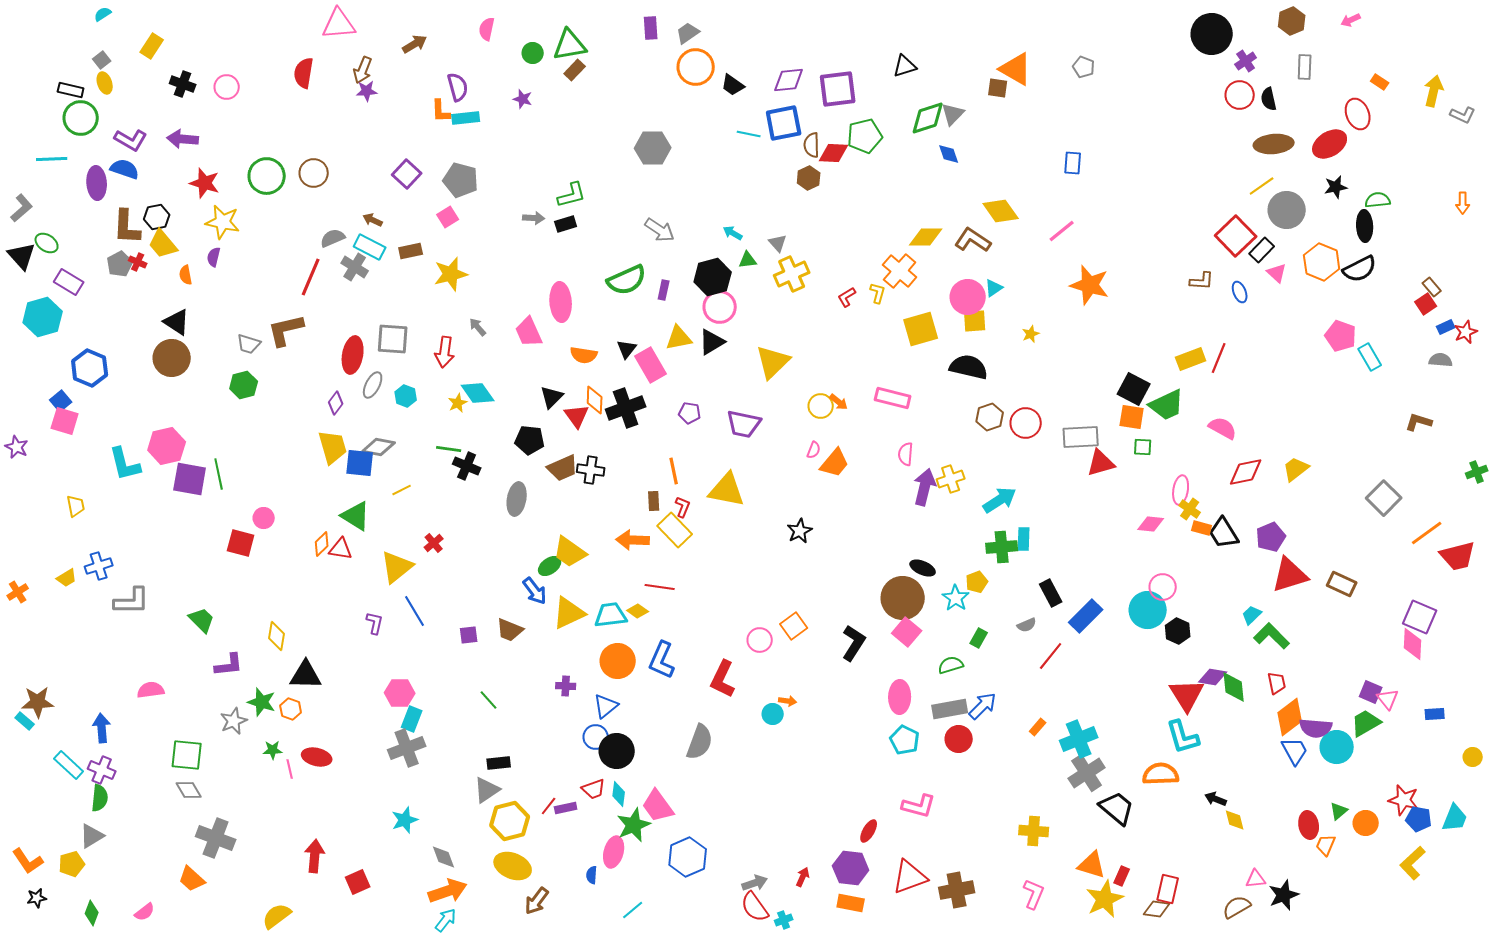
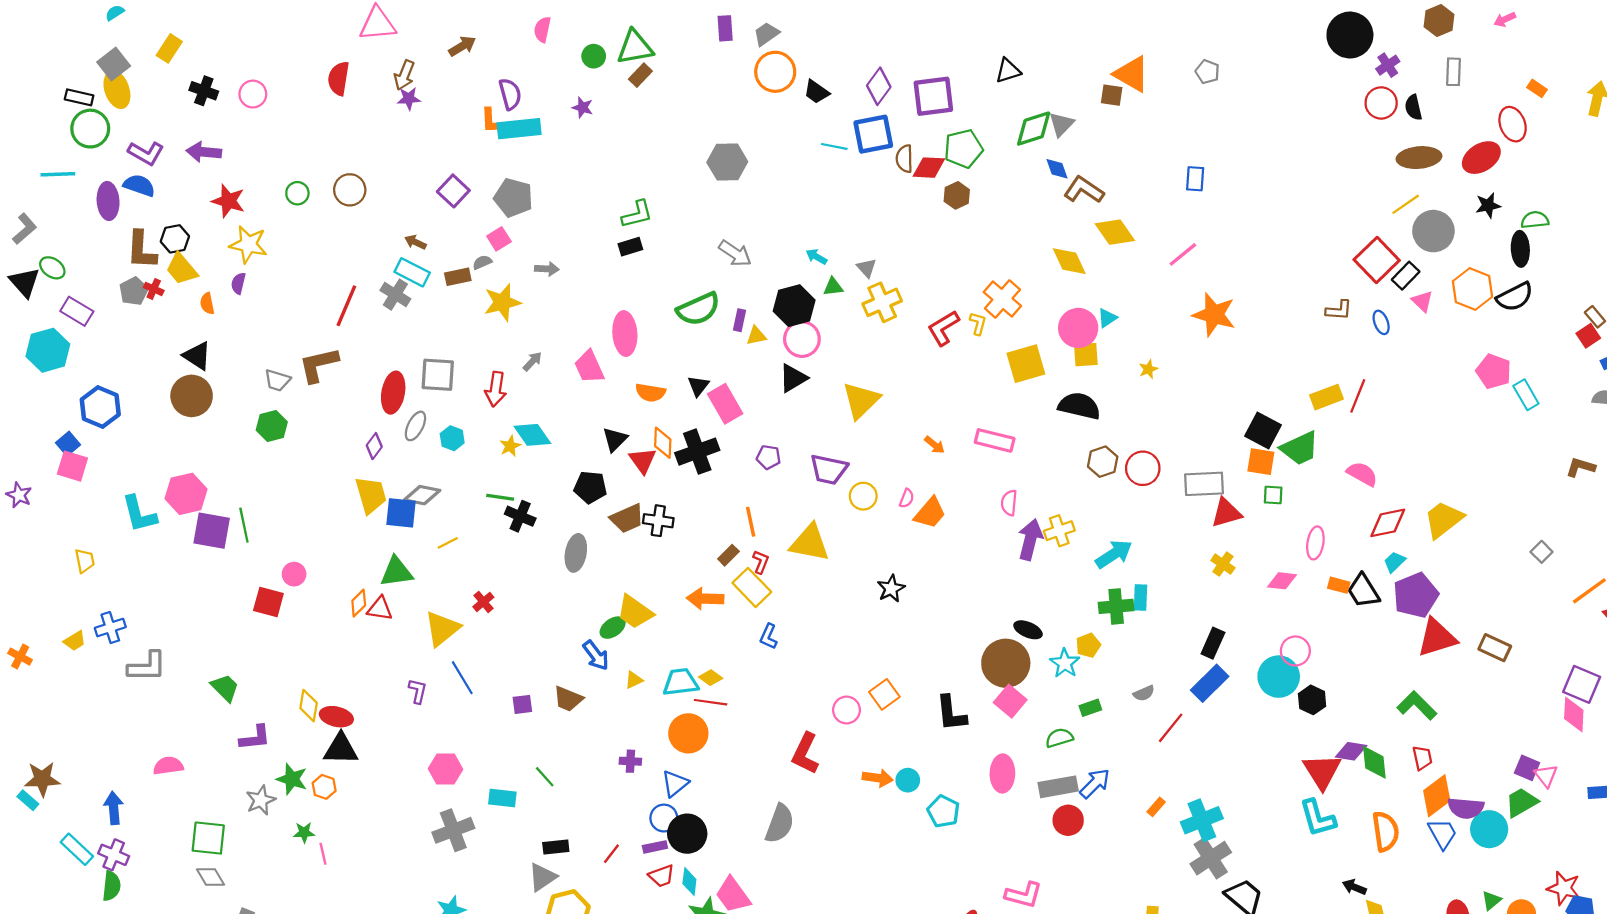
gray square: (102, 60) -> (114, 64), size x1.6
purple diamond: (789, 80) -> (879, 86), turned -48
yellow ellipse: (105, 83) -> (117, 90), size x1.5
cyan rectangle: (466, 118) -> (519, 129), size x1.4
green circle: (267, 176) -> (297, 193), size x0.6
brown hexagon: (809, 178) -> (957, 195), moved
gray arrow: (534, 218) -> (547, 269), moved
yellow diamond: (926, 237) -> (1069, 261), moved, turned 64
gray semicircle: (333, 238) -> (482, 262), moved, size x0.7
brown L-shape: (973, 240) -> (1084, 190), moved
red L-shape: (847, 297) -> (943, 328), size x1.6
gray arrow: (478, 327) -> (532, 361), turned 84
yellow triangle: (679, 338) -> (756, 336), moved, size x0.7
yellow circle: (821, 406) -> (863, 496), moved
yellow trapezoid: (1296, 469) -> (1443, 520), size x1.4
gray square: (1384, 498) -> (1542, 552), size x0.6
brown rectangle: (654, 501) -> (728, 555), turned 48
yellow cross: (1190, 509) -> (1223, 564), moved
green triangle: (356, 516) -> (397, 572), turned -40
purple pentagon: (1271, 537) -> (1416, 595), size x1.4
red line: (660, 587) -> (711, 702), moved
orange cross: (18, 592) -> (20, 657), turned -30
black rectangle: (1051, 593) -> (1213, 643), moved, turned 52
yellow triangle: (569, 613) -> (634, 680), size x0.5
cyan trapezoid: (1252, 615) -> (1394, 562), moved
green rectangle: (979, 638) -> (1090, 708), turned 42
black L-shape: (854, 643) -> (951, 713), turned 141
blue L-shape: (662, 660) -> (769, 636), moved, size x0.6
orange arrow: (788, 701) -> (878, 778), size x1.5
cyan circle: (773, 714) -> (908, 780), moved
cyan rectangle: (412, 719) -> (502, 798), moved, turned 75
cyan pentagon: (905, 740) -> (943, 811), moved
red ellipse: (317, 757) -> (336, 717), moved
orange semicircle: (1161, 774) -> (1386, 831), moved, turned 84
red line: (549, 806) -> (611, 854), moved
purple rectangle: (566, 808) -> (655, 847), moved

